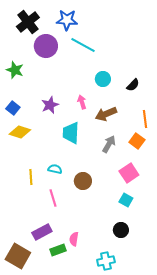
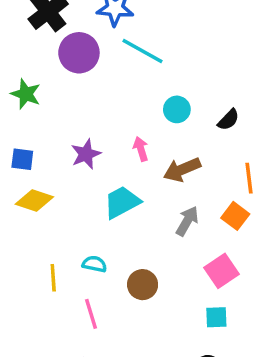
blue square: (13, 108) -> (22, 159), turned -32
cyan trapezoid: (71, 133) -> (122, 202), turned 60
cyan square: (126, 200) -> (216, 317), turned -32

